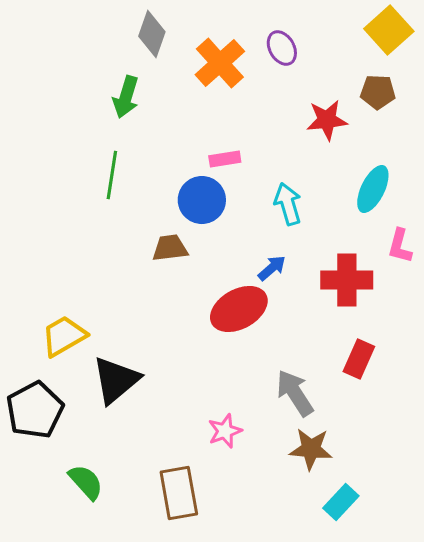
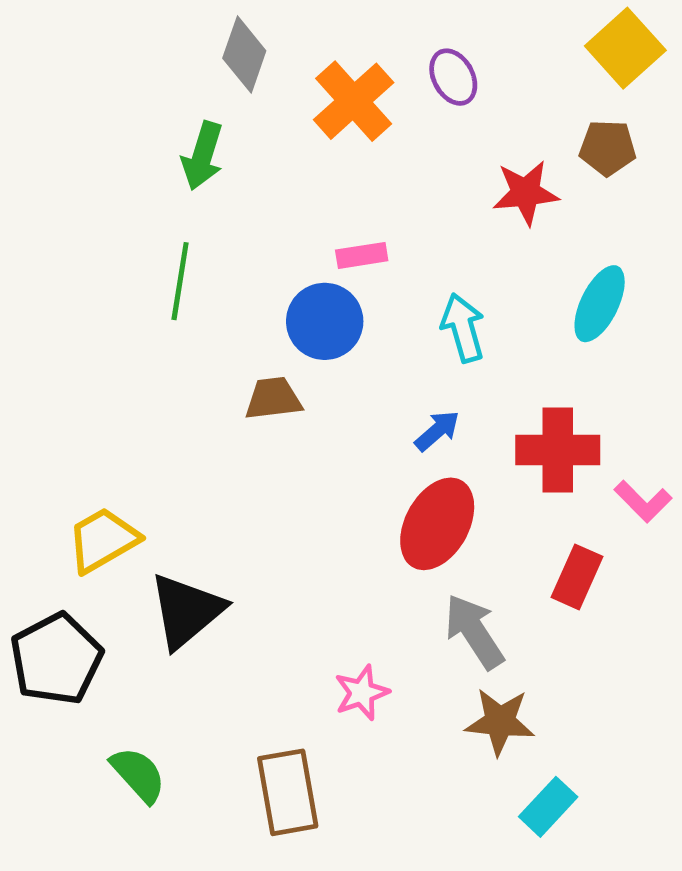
pink L-shape: (400, 246) -> (643, 501), moved, turned -60
red ellipse: (239, 309) -> (437, 524), moved, turned -32

